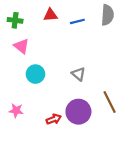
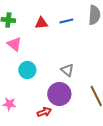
red triangle: (50, 15) -> (41, 23), moved
purple circle: (78, 112) -> (59, 94), moved

